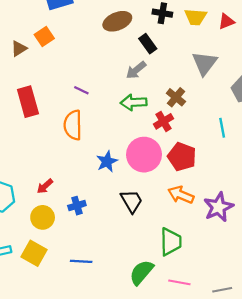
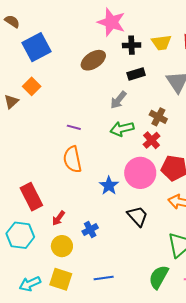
black rectangle: (148, 44) -> (136, 74), moved, turned -60
red rectangle: (28, 102) -> (31, 197), moved

